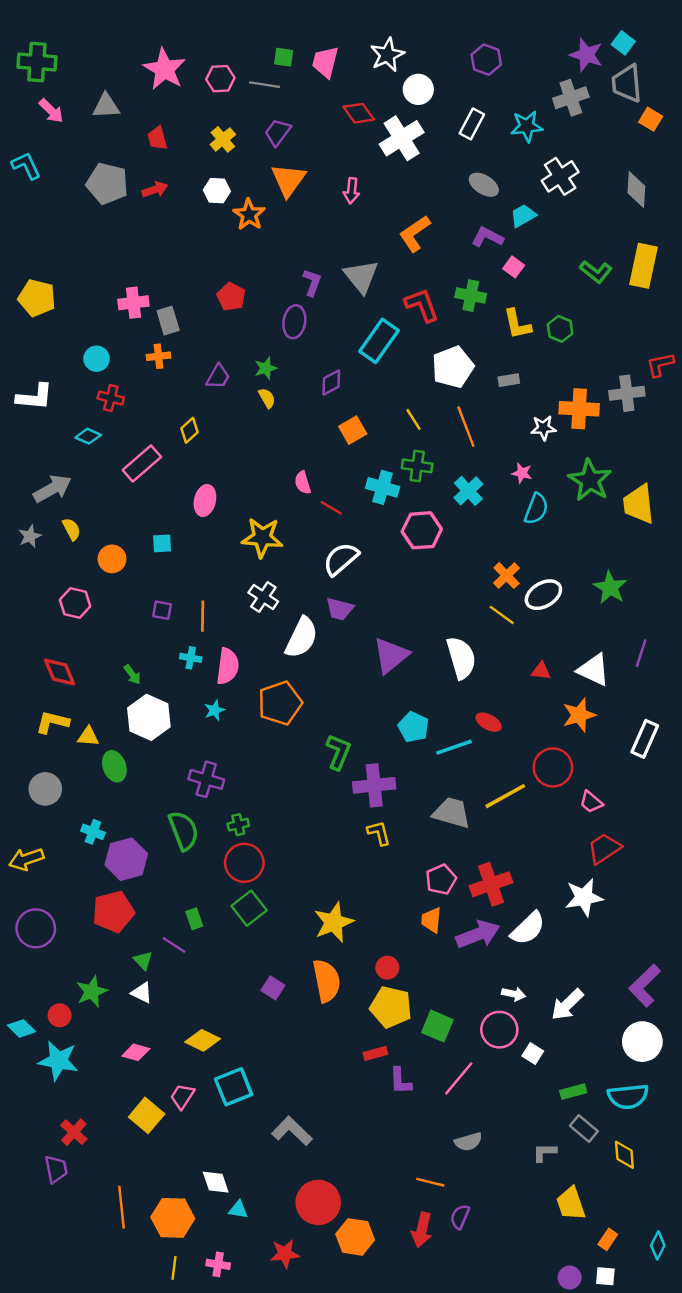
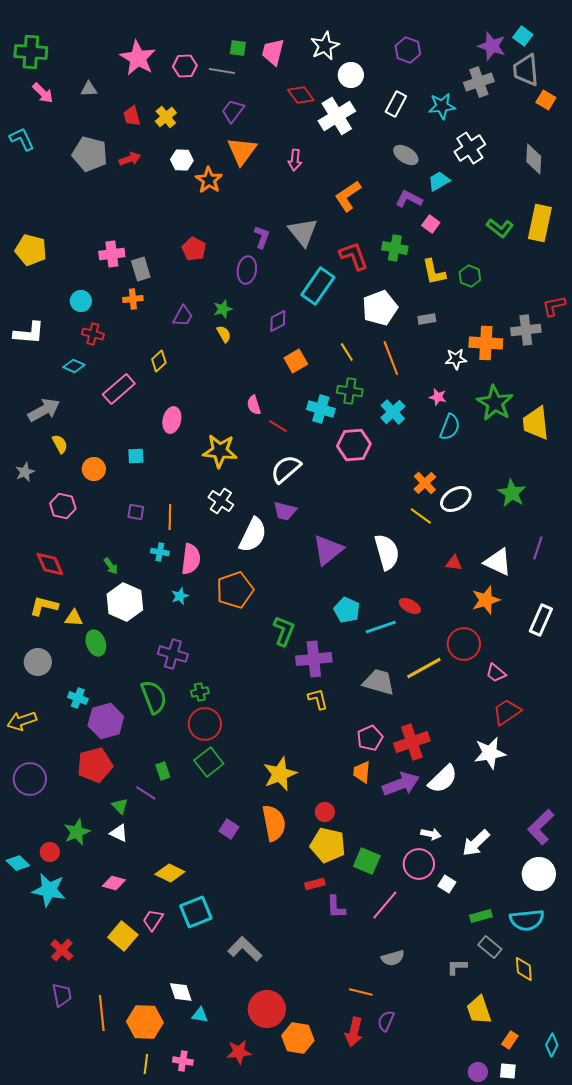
gray triangle: (106, 106) -> (89, 89), size x0.7
yellow cross: (223, 139) -> (166, 117), moved
gray star: (30, 536) -> (25, 472), moved
purple trapezoid: (56, 1169) -> (62, 995), moved

